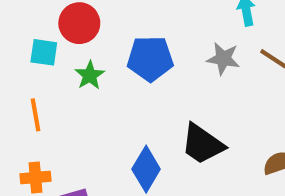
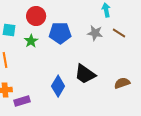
red circle: (79, 23) -> (36, 16), moved

